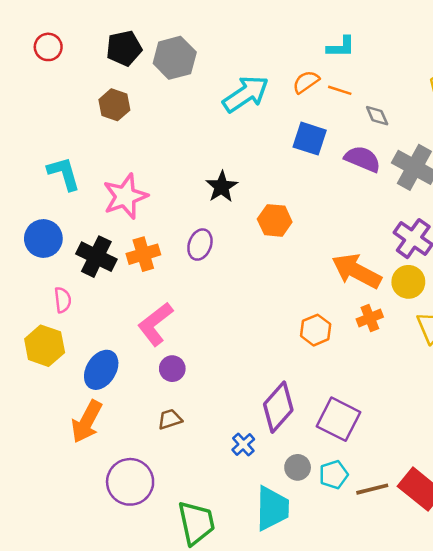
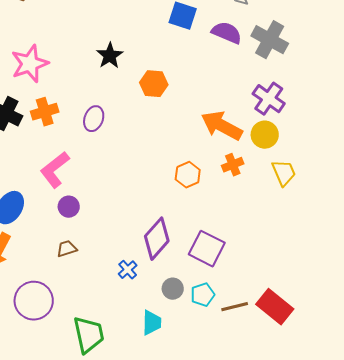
purple ellipse: (200, 245) -> (94, 119), moved
cyan trapezoid: (272, 508) -> (152, 323), size x0.7

